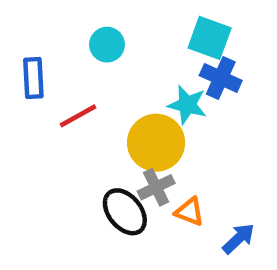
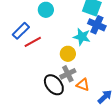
blue rectangle: (33, 78) -> (21, 31), moved, turned 48
yellow circle: (156, 143) -> (68, 54), size x0.6

